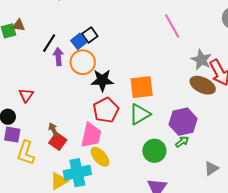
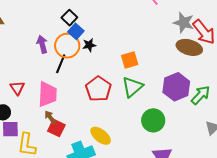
blue square: (79, 41) -> (76, 31), moved
black line: (49, 43) -> (61, 64), moved
black star: (102, 80) -> (89, 45), moved, size x0.6
orange square: (142, 87) -> (130, 60), size x0.7
pink trapezoid: (91, 135) -> (47, 94), moved
green arrow: (182, 142) -> (201, 95), moved, size x1.5

